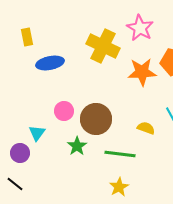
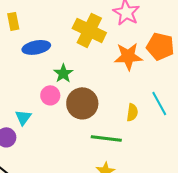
yellow semicircle: (146, 128) -> (132, 112), turned 78
green star: (77, 146) -> (63, 73), moved

